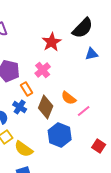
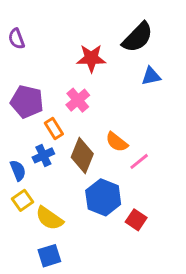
red star: (52, 42) -> (91, 58), turned 30
blue cross: (20, 107) -> (43, 155), turned 32
red square: (99, 146) -> (136, 220), moved

